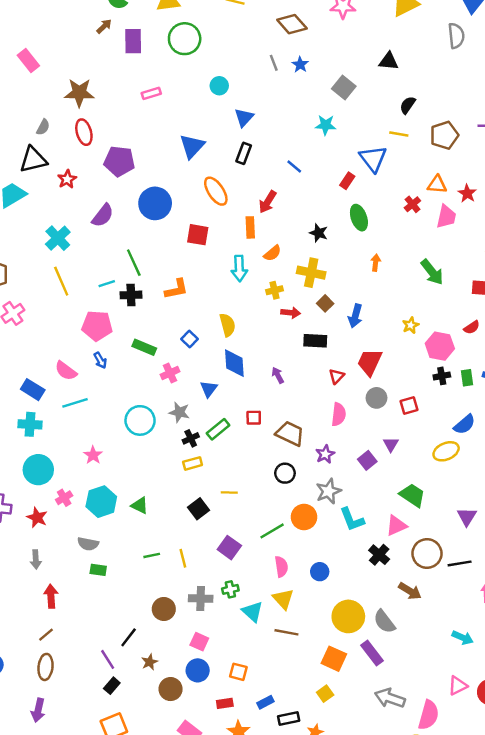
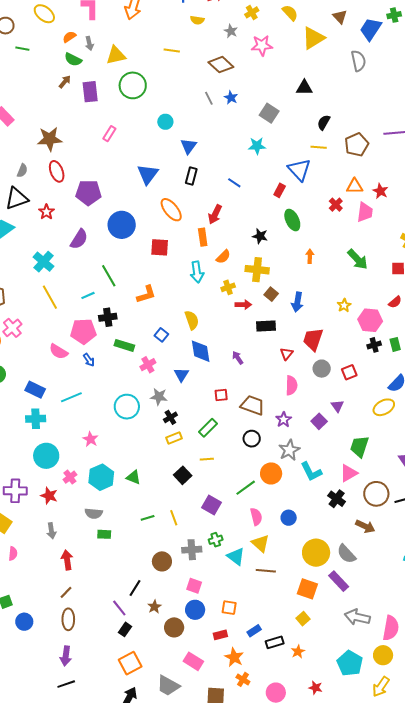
pink rectangle: (151, 93) -> (109, 134), turned -35
black cross: (131, 295) -> (108, 317), moved
pink semicircle: (66, 371) -> (59, 351), moved
green rectangle: (218, 429) -> (208, 428), moved
green trapezoid: (412, 495) -> (359, 447), turned -100

